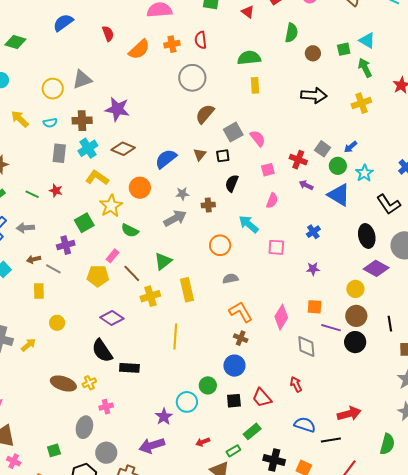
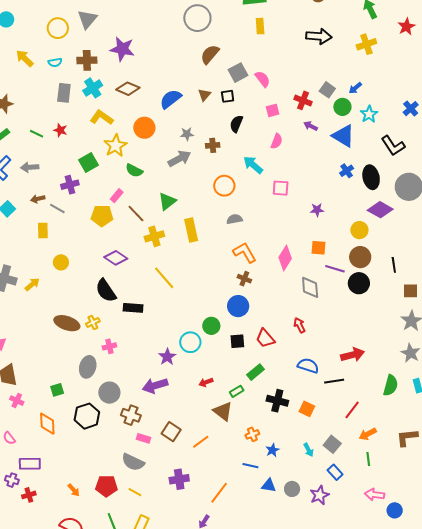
gray triangle: (82, 79) -> (87, 19), turned -30
blue cross: (313, 232) -> (347, 171), moved
yellow line: (175, 337) -> (164, 278), moved, turned -45

